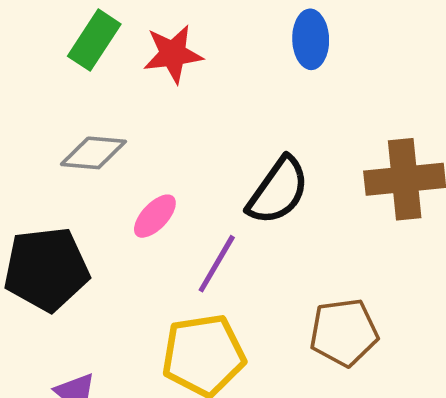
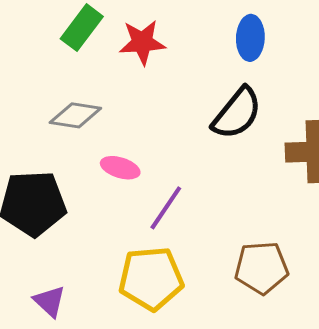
black semicircle: (278, 191) -> (237, 113), moved
pink ellipse: (155, 216) -> (120, 168), turned 60

